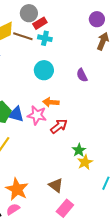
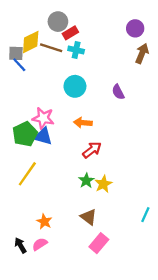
pink star: (37, 115) -> (43, 118), moved
green star: (79, 150) -> (86, 181), moved
yellow star: (85, 162) -> (103, 184), moved
orange star: (17, 189) -> (44, 221), size x0.6

